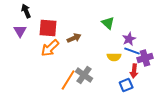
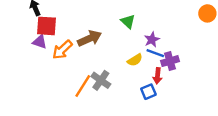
red square: (48, 28) -> (46, 26), moved
purple triangle: (20, 31) -> (40, 42), moved, turned -40
brown arrow: (74, 38) -> (90, 38), size x1.5
yellow semicircle: (114, 57) -> (135, 60), turned -32

